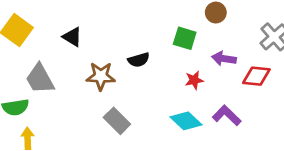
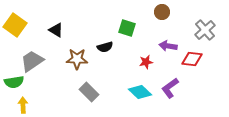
green square: (185, 38) -> (127, 28), moved
gray trapezoid: (40, 79) -> (32, 61), turned 85
purple L-shape: (227, 115) -> (170, 88), turned -80

